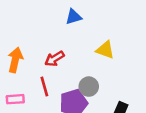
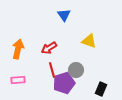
blue triangle: (74, 17) -> (64, 15), turned -48
red line: (44, 87) -> (52, 70), moved

